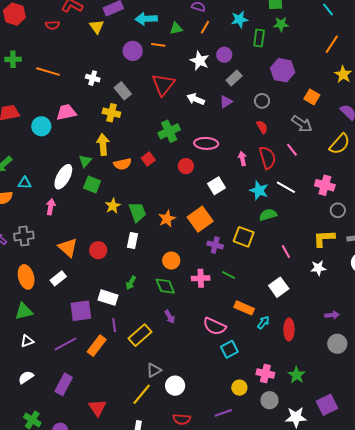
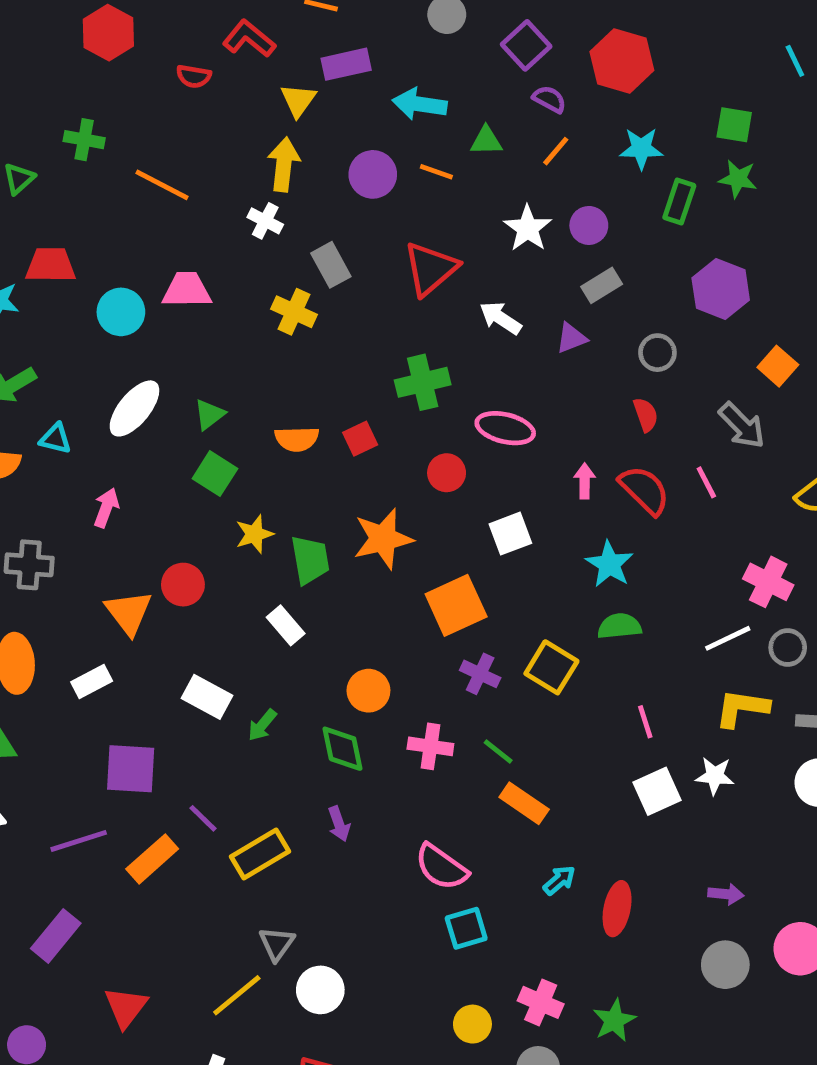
yellow arrow: (103, 145) -> (284, 164), moved
red semicircle: (267, 158) -> (644, 490), turned -40
white ellipse: (63, 177) -> (134, 408), moved
white line: (286, 187) -> (728, 638), moved, turned -66
orange star: (167, 219) -> (383, 539), moved, size x1.4
white rectangle: (133, 240) -> (286, 625), turned -63
red circle: (98, 250) -> (183, 585), moved
white square: (279, 287) -> (657, 791), moved
white rectangle: (108, 298) -> (207, 697), moved
orange rectangle: (244, 308) -> (524, 803), moved
purple line: (114, 325) -> (203, 818), turned -48
gray triangle: (154, 370) -> (277, 944), turned -35

